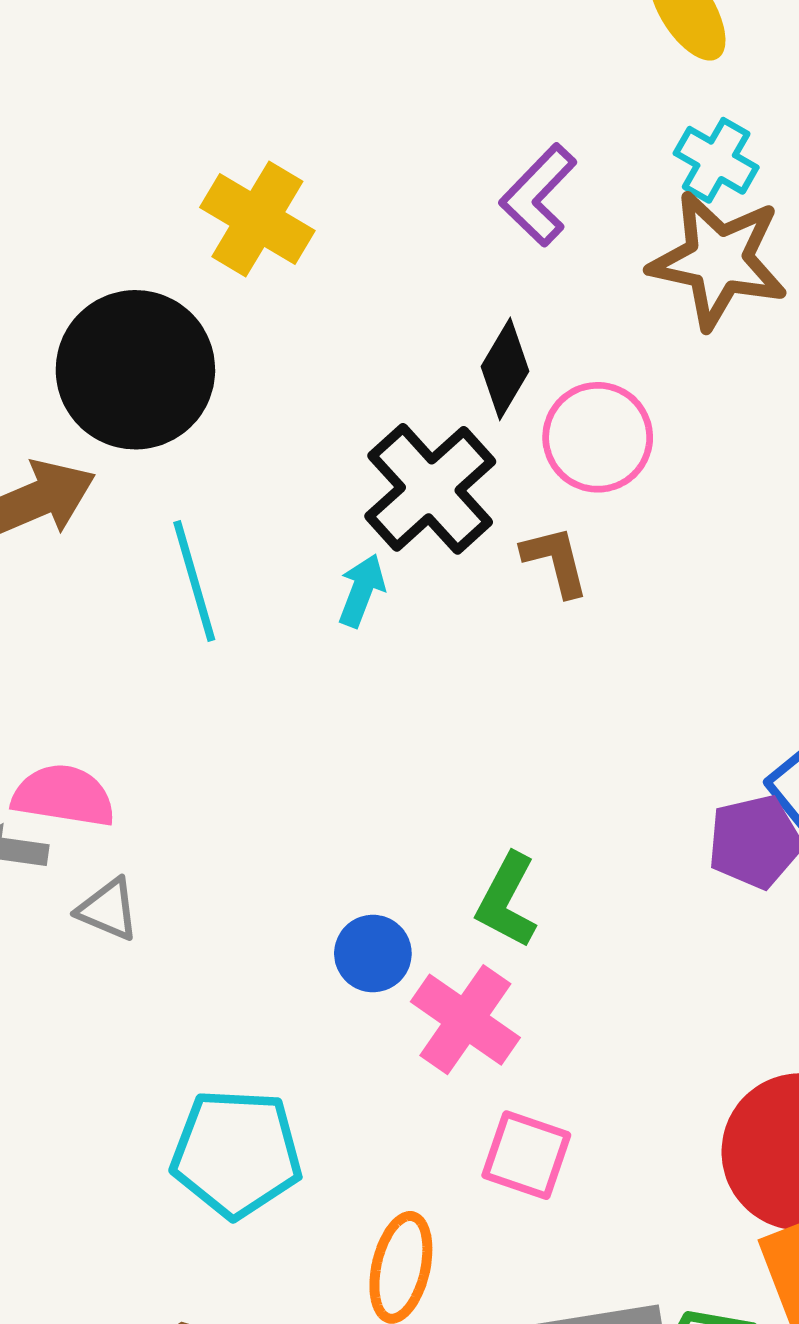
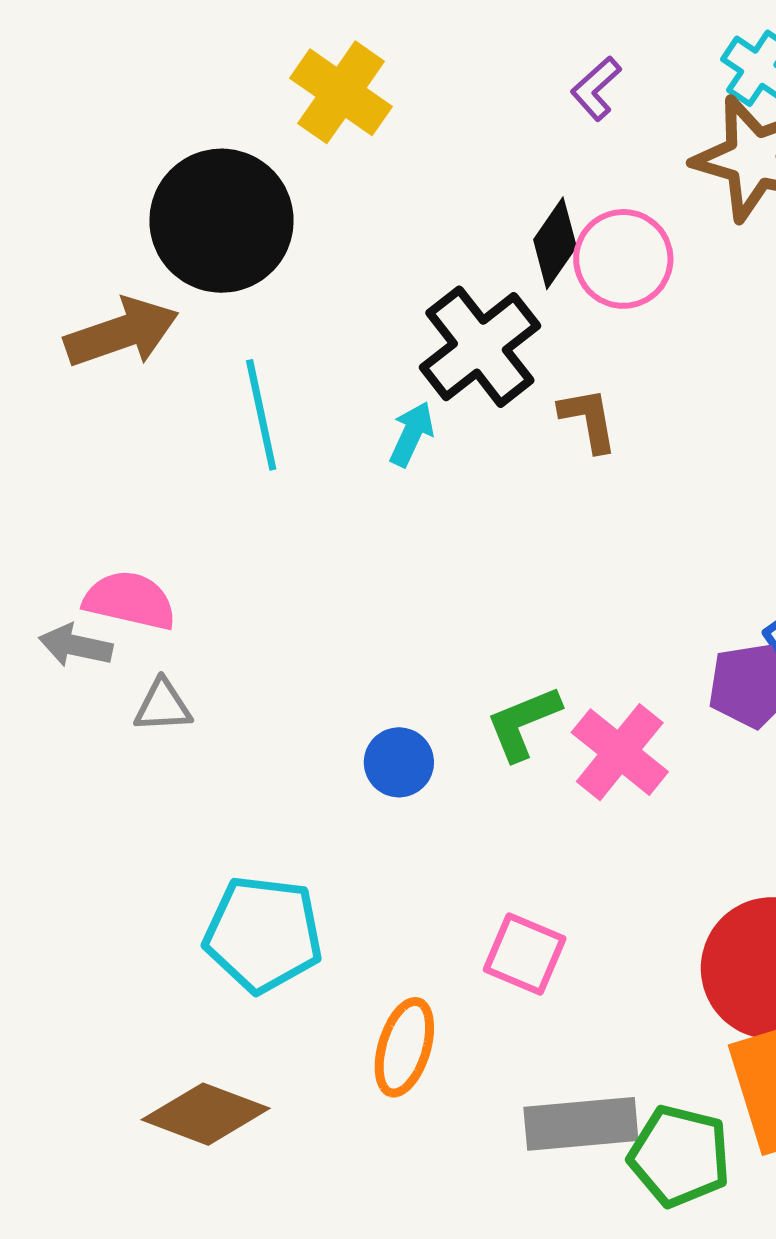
purple L-shape: (538, 195) -> (596, 88), size x0.7
pink circle: (598, 437) -> (623, 259), moved
green L-shape: (507, 900) -> (523, 723), turned 36
gray triangle: (108, 909) -> (163, 706), turned -30
pink cross: (465, 1020) -> (620, 752), moved

